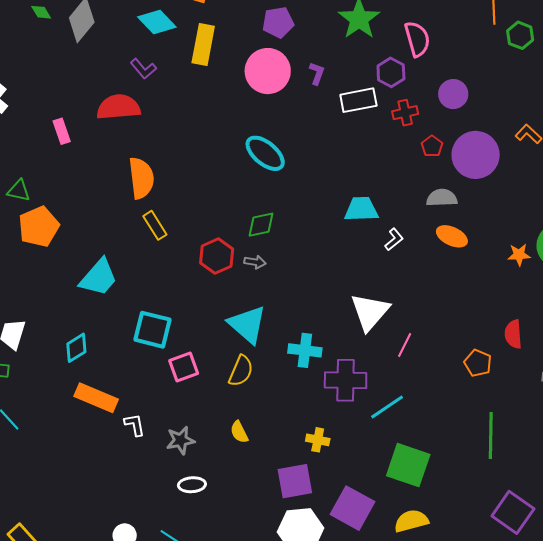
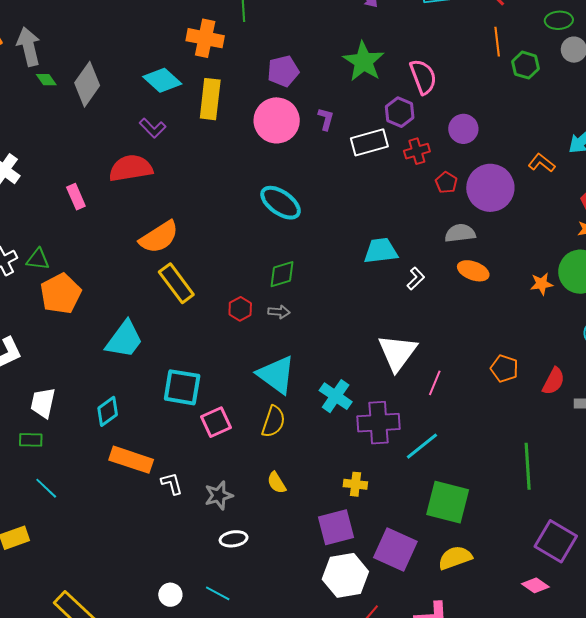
orange semicircle: (141, 178) -> (159, 237), turned 69
yellow rectangle: (155, 225) -> (176, 283), size x1.4
red hexagon: (217, 256) -> (240, 309), size x0.7
red semicircle: (513, 334) -> (554, 381), moved, turned -144
cyan cross: (305, 350) -> (336, 396), turned 32
orange pentagon: (478, 363) -> (504, 369), moved

